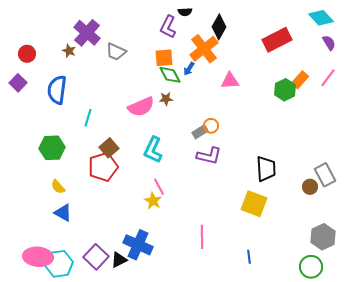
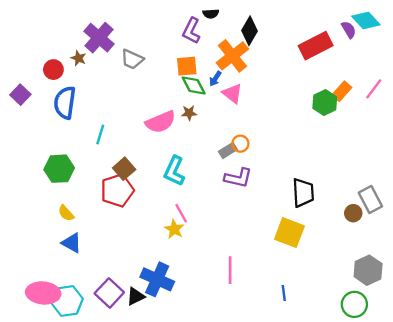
purple semicircle: (329, 43) -> (349, 30), moved
red circle: (27, 54) -> (53, 70), moved
pink triangle: (230, 81) -> (232, 93), moved, turned 42

